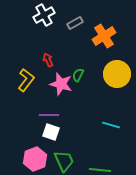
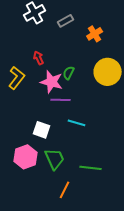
orange cross: (104, 36) -> (95, 34), size x0.7
purple line: (49, 115) -> (61, 100), moved
cyan line: (111, 125) -> (77, 123), moved

